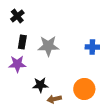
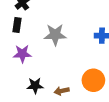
black rectangle: (22, 42) -> (17, 25), moved
black star: (40, 85) -> (35, 86), moved

